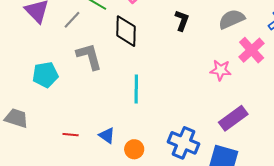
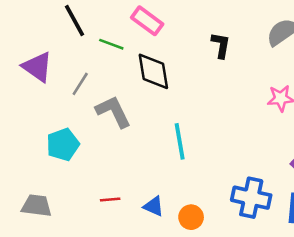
gray line: (72, 20) -> (80, 84), moved
red line: (71, 135) -> (110, 199), moved

